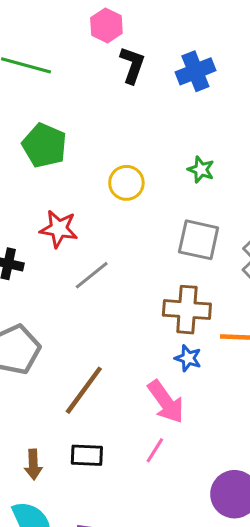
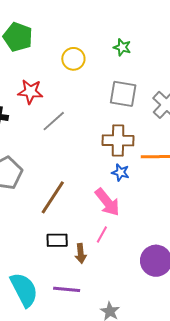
brown arrow: (33, 465) -> (81, 253), moved

